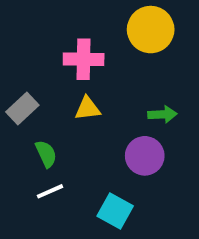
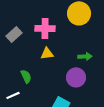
gray rectangle: (22, 108) -> (14, 34), moved
white line: (50, 191) -> (13, 95), moved

